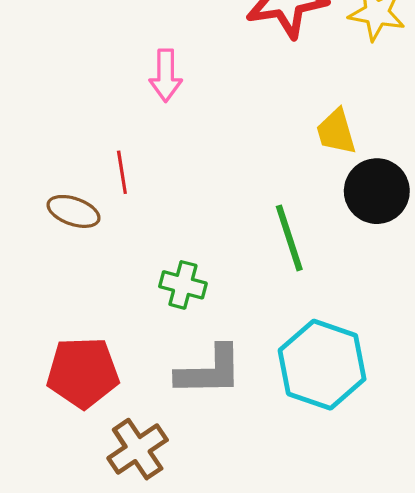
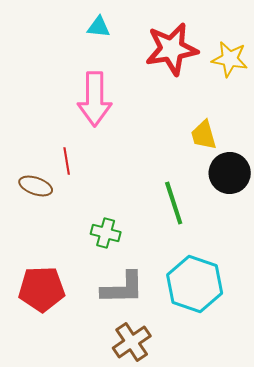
pink arrow: (166, 75) -> (95, 99), size x1.6
brown cross: (138, 449) -> (132, 342), moved

